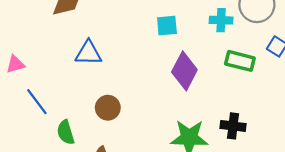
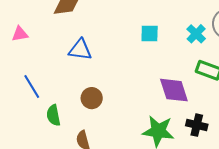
cyan cross: (221, 20) -> (196, 34), turned 36
pink triangle: (15, 64) -> (20, 34), moved
purple diamond: (184, 71) -> (174, 90), moved, turned -52

